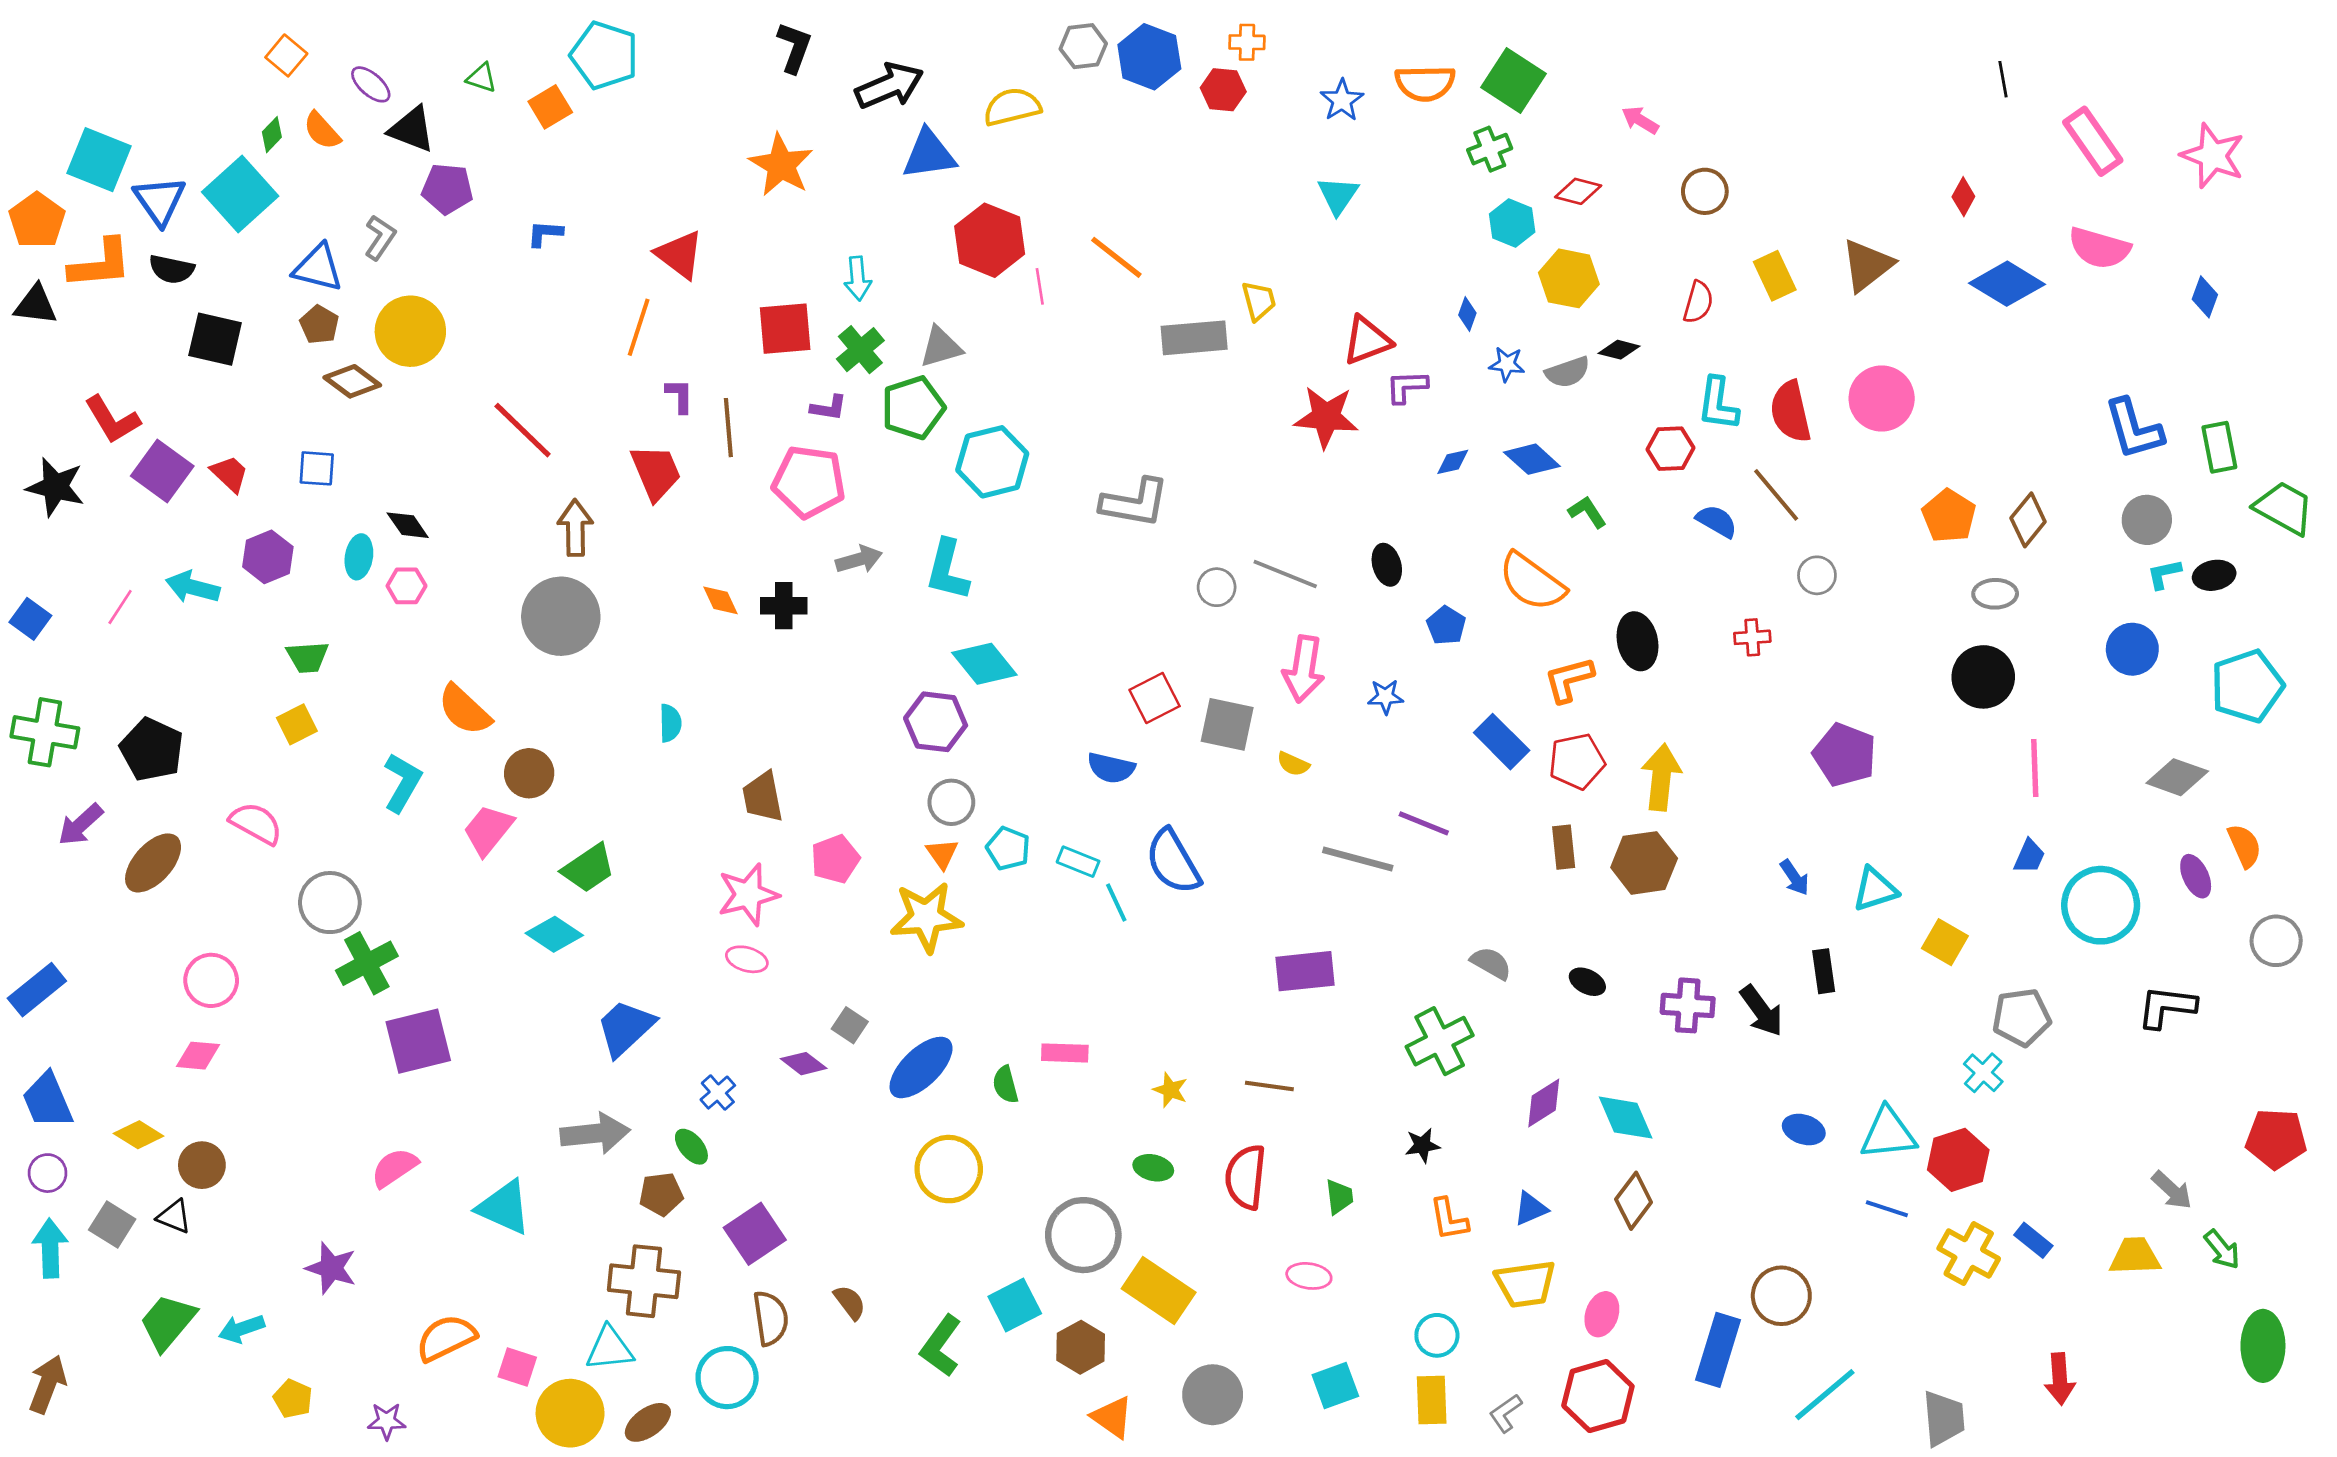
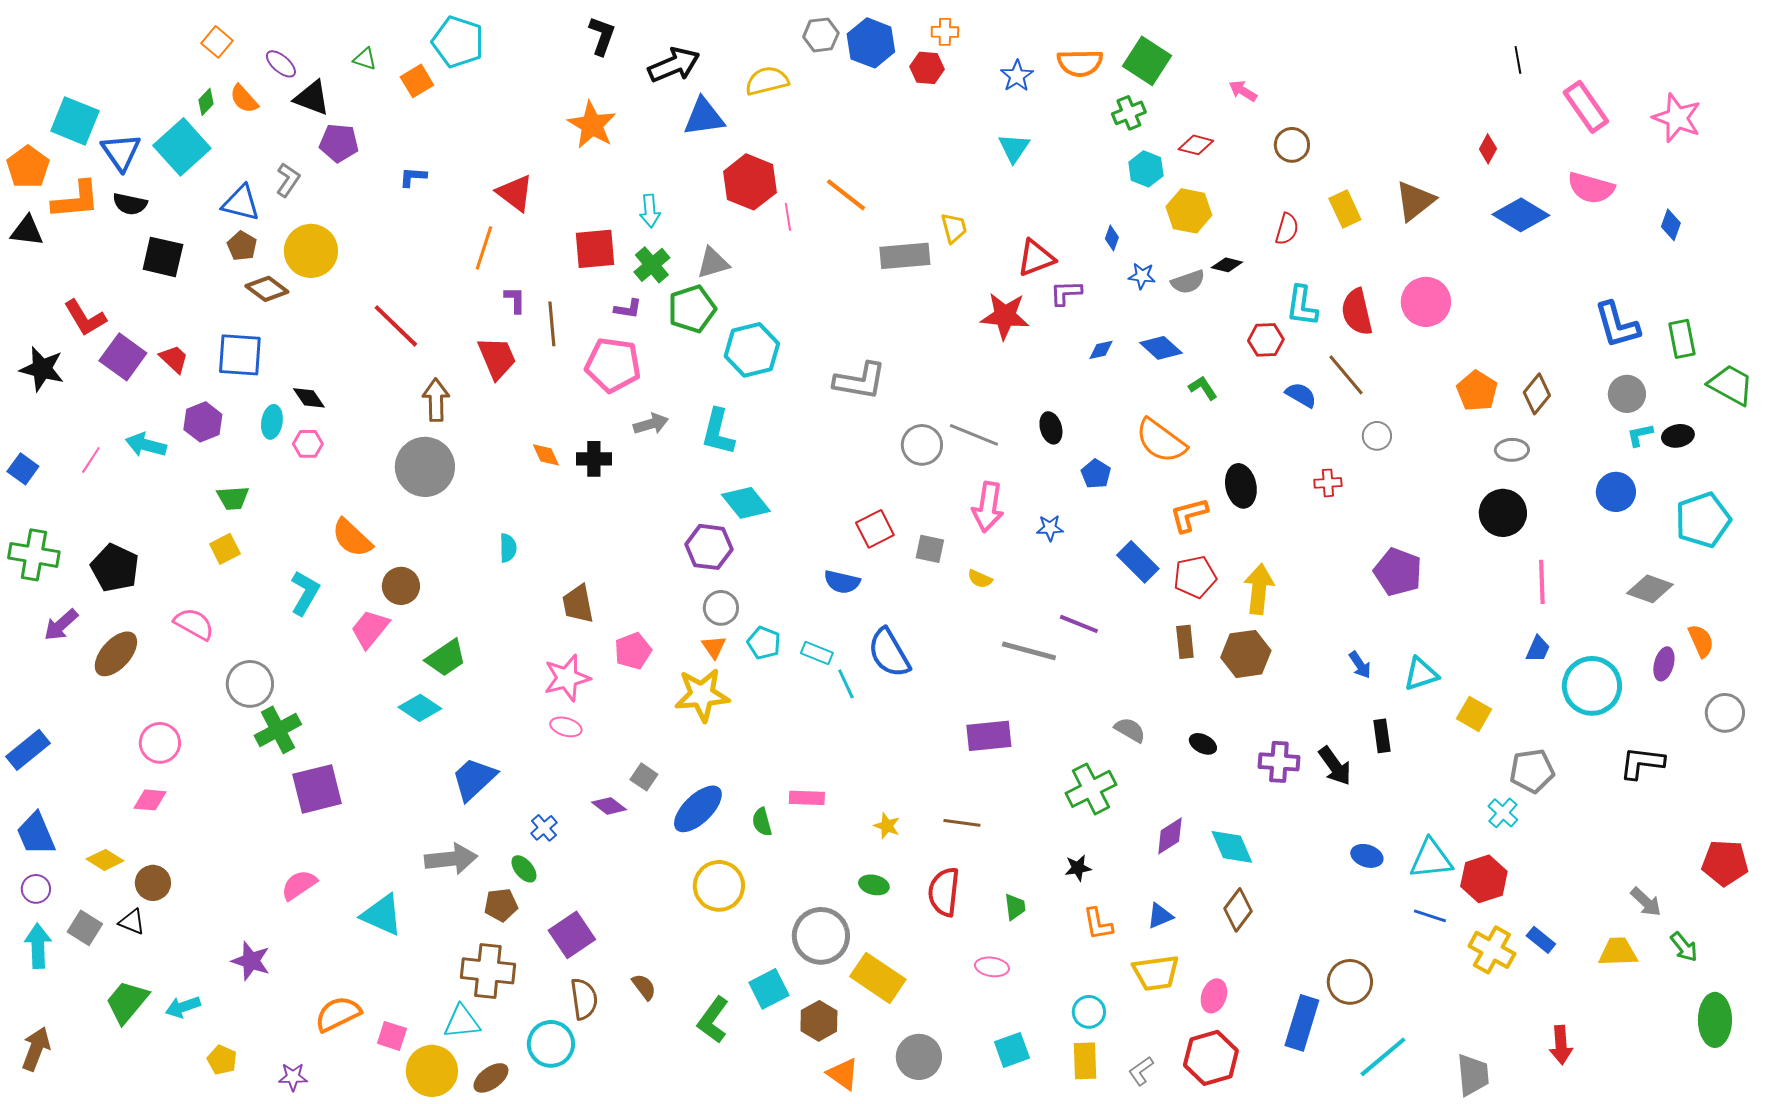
blue square: (317, 468) -> (240, 355), size x1.6
gray circle: (1217, 587) -> (922, 445), size x1.4
gray square: (1227, 724) -> (930, 549), size x0.7
purple ellipse: (2196, 876) -> (1664, 664), turned 40

